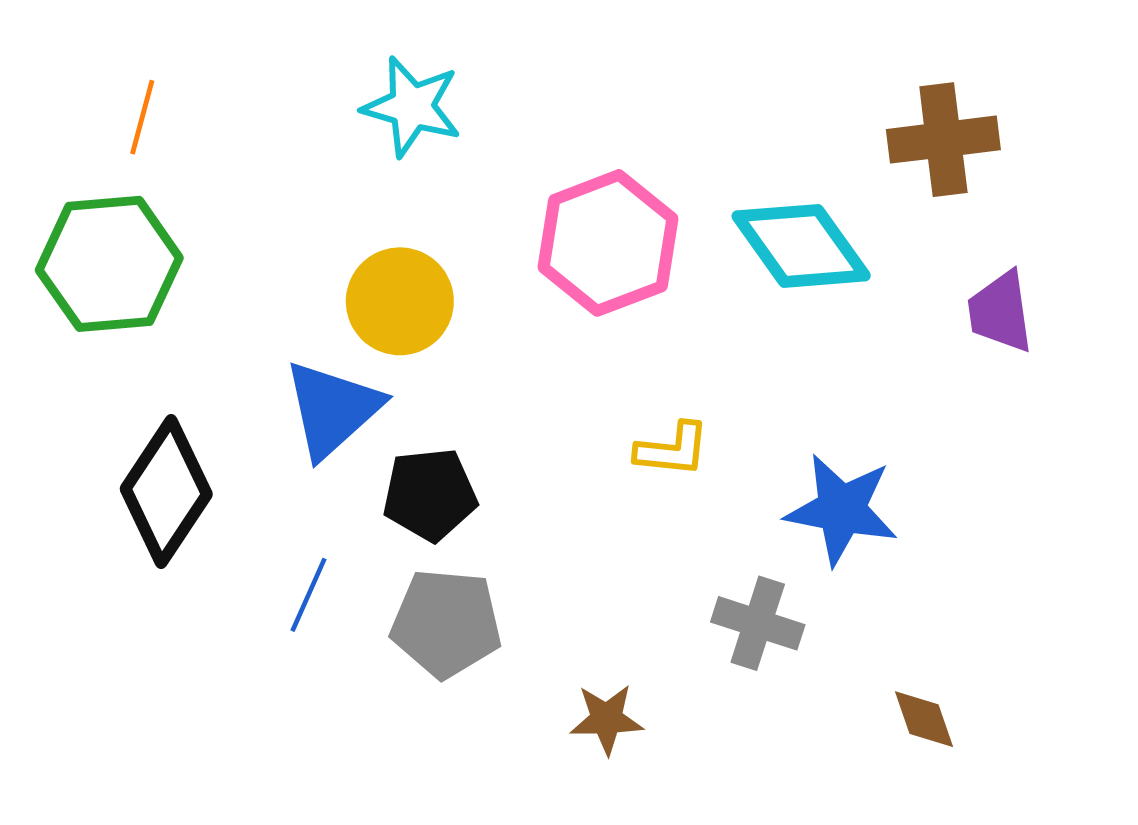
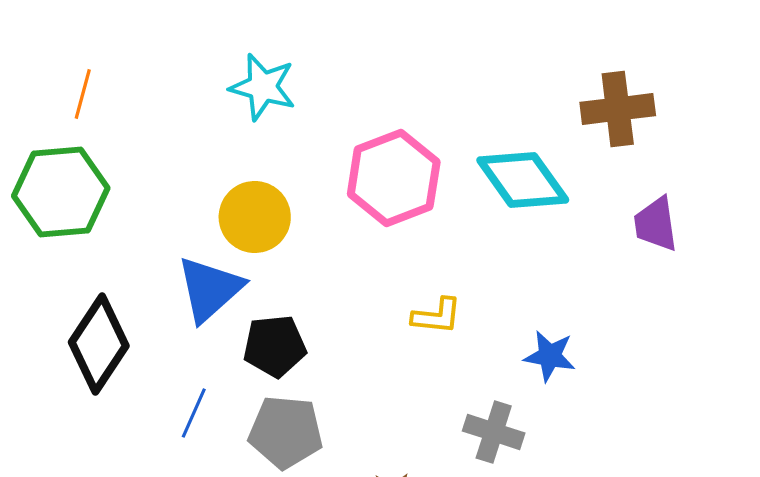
blue star: (842, 509) -> (550, 356), size x0.7

